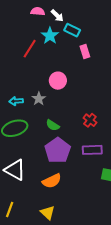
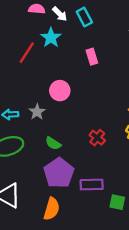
cyan rectangle: (72, 30) -> (84, 17), moved, turned 35
purple rectangle: (92, 150) -> (92, 185), moved
orange semicircle: (52, 181) -> (52, 209), turned -48

